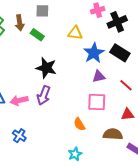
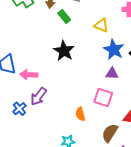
blue star: (94, 53) -> (114, 50), turned -30
purple arrow: (44, 95) -> (39, 96), moved
brown semicircle: (113, 134) -> (110, 133), turned -78

